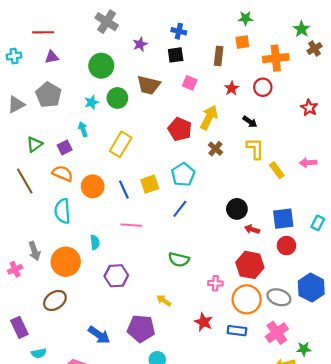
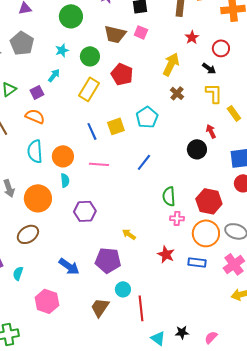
pink square: (190, 83) -> (141, 32), moved
red circle: (263, 87) -> (221, 48), moved
green circle: (117, 98) -> (90, 56), moved
cyan arrow: (83, 129) -> (54, 75), turned 56
red pentagon: (180, 129) -> (122, 74), moved
orange circle: (93, 186) -> (63, 156), moved
blue line: (180, 209) -> (144, 162), moved
red arrow: (252, 229) -> (211, 131), moved, turned 48
green semicircle: (179, 260) -> (169, 196), moved, turned 72
cyan semicircle: (39, 353) -> (18, 273), moved, turned 120

